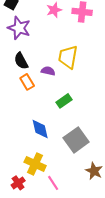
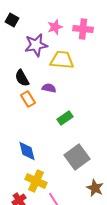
purple star: (19, 28) -> (36, 45), moved, turned -30
yellow trapezoid: (68, 57) -> (62, 60), moved, turned 85
blue diamond: (40, 129) -> (27, 151), moved

